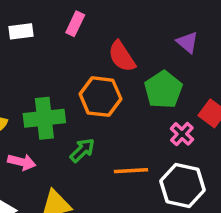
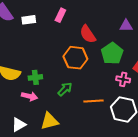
purple triangle: (187, 42) -> (126, 26), turned -40
green cross: (44, 118) -> (35, 77), moved, size x0.6
pink cross: (182, 134) -> (123, 79), turned -32

